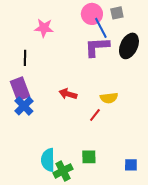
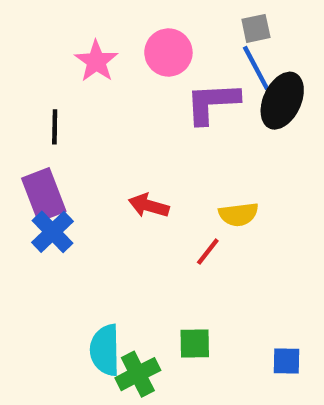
pink circle: (92, 14) -> (168, 52), moved
pink star: (44, 28) -> (96, 61), turned 30
blue line: (101, 28) -> (256, 68), moved

